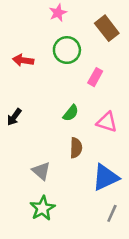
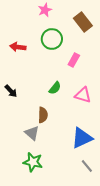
black arrow: (14, 117) -> (11, 91), turned -80
brown semicircle: (76, 148) -> (43, 115), moved
green star: (42, 208) -> (33, 162), turned -30
gray line: (112, 213) -> (87, 166), turned -64

